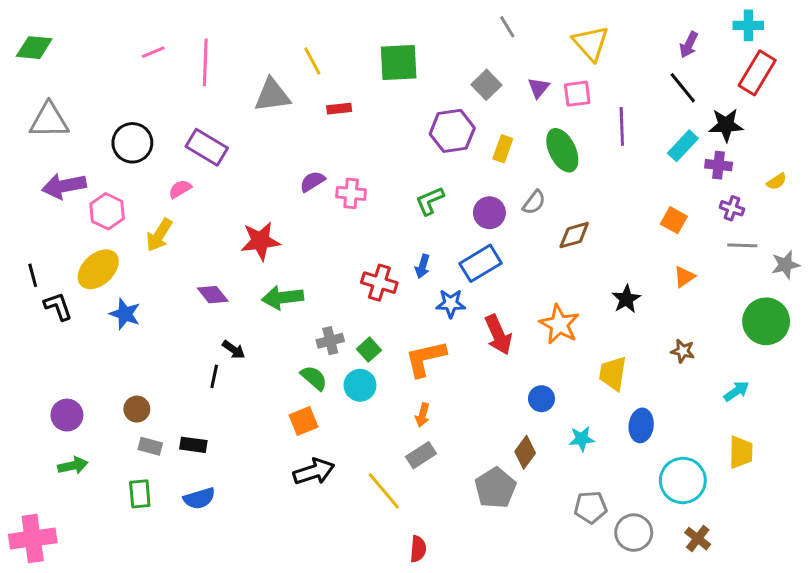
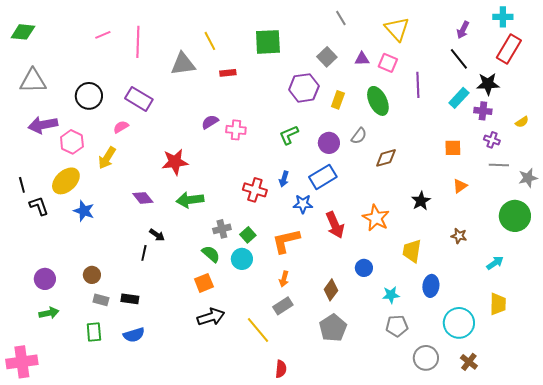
purple triangle: (539, 88) -> (362, 59), turned 49
pink square: (577, 94) -> (388, 63), turned 30
orange square: (674, 220) -> (453, 148), turned -30
brown diamond: (525, 452) -> (331, 290), moved
gray pentagon: (591, 507) -> (397, 326), moved

